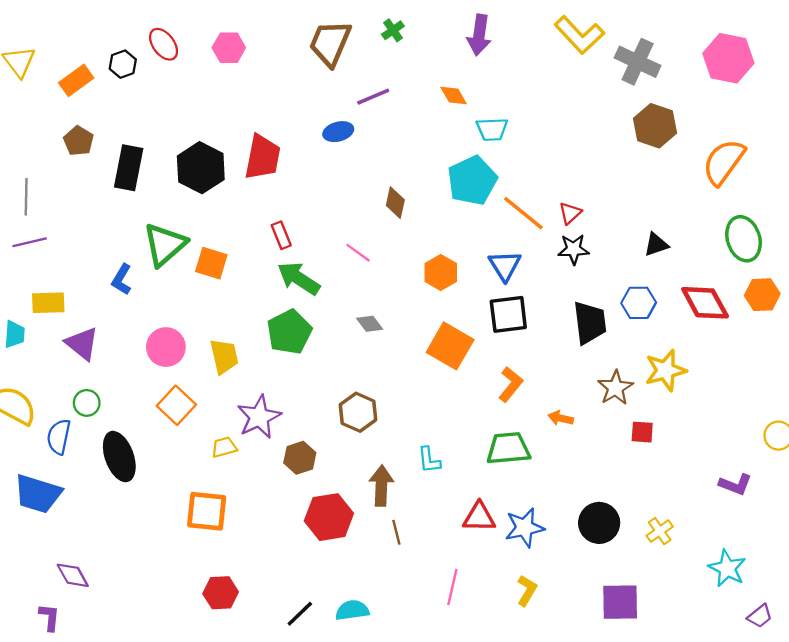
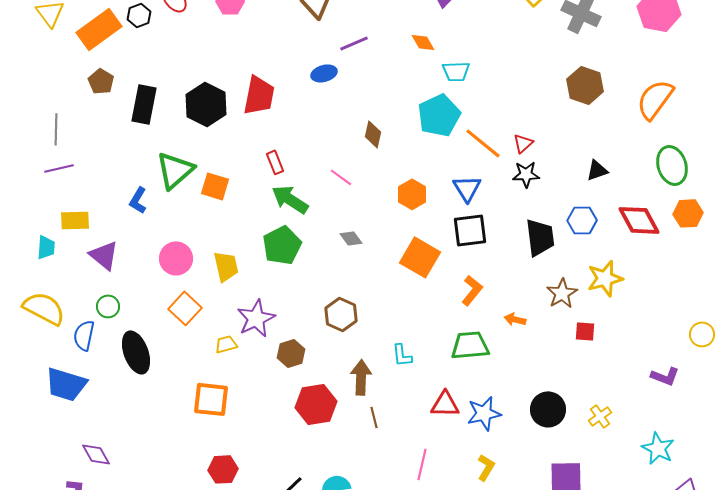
orange rectangle: (76, 80) -> (99, 29), size x1.5
brown hexagon: (655, 126) -> (585, 85), moved

